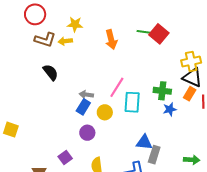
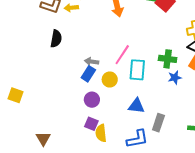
black semicircle: (51, 72) -> (56, 39), turned 48
blue triangle: (144, 142) -> (136, 106), moved
purple square: (65, 157) -> (91, 124), moved, turned -32

